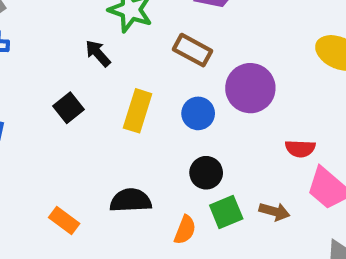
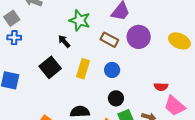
purple circle: (250, 88) -> (139, 37), moved
black square: (69, 108) -> (50, 67), size x1.5

